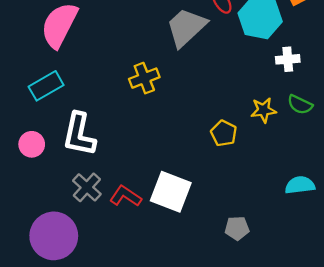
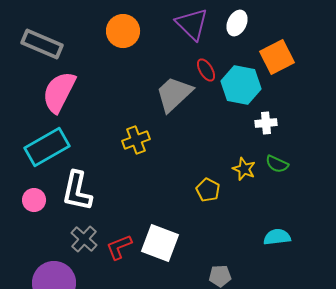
cyan rectangle: (46, 86) -> (47, 147), size x1.4
yellow star: (263, 110) -> (244, 169), turned 30
red L-shape: (126, 196) -> (119, 247), turned -56

